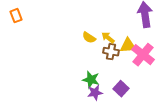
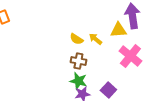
yellow triangle: (128, 46) -> (118, 30), moved
brown cross: (111, 52) -> (78, 61), moved

